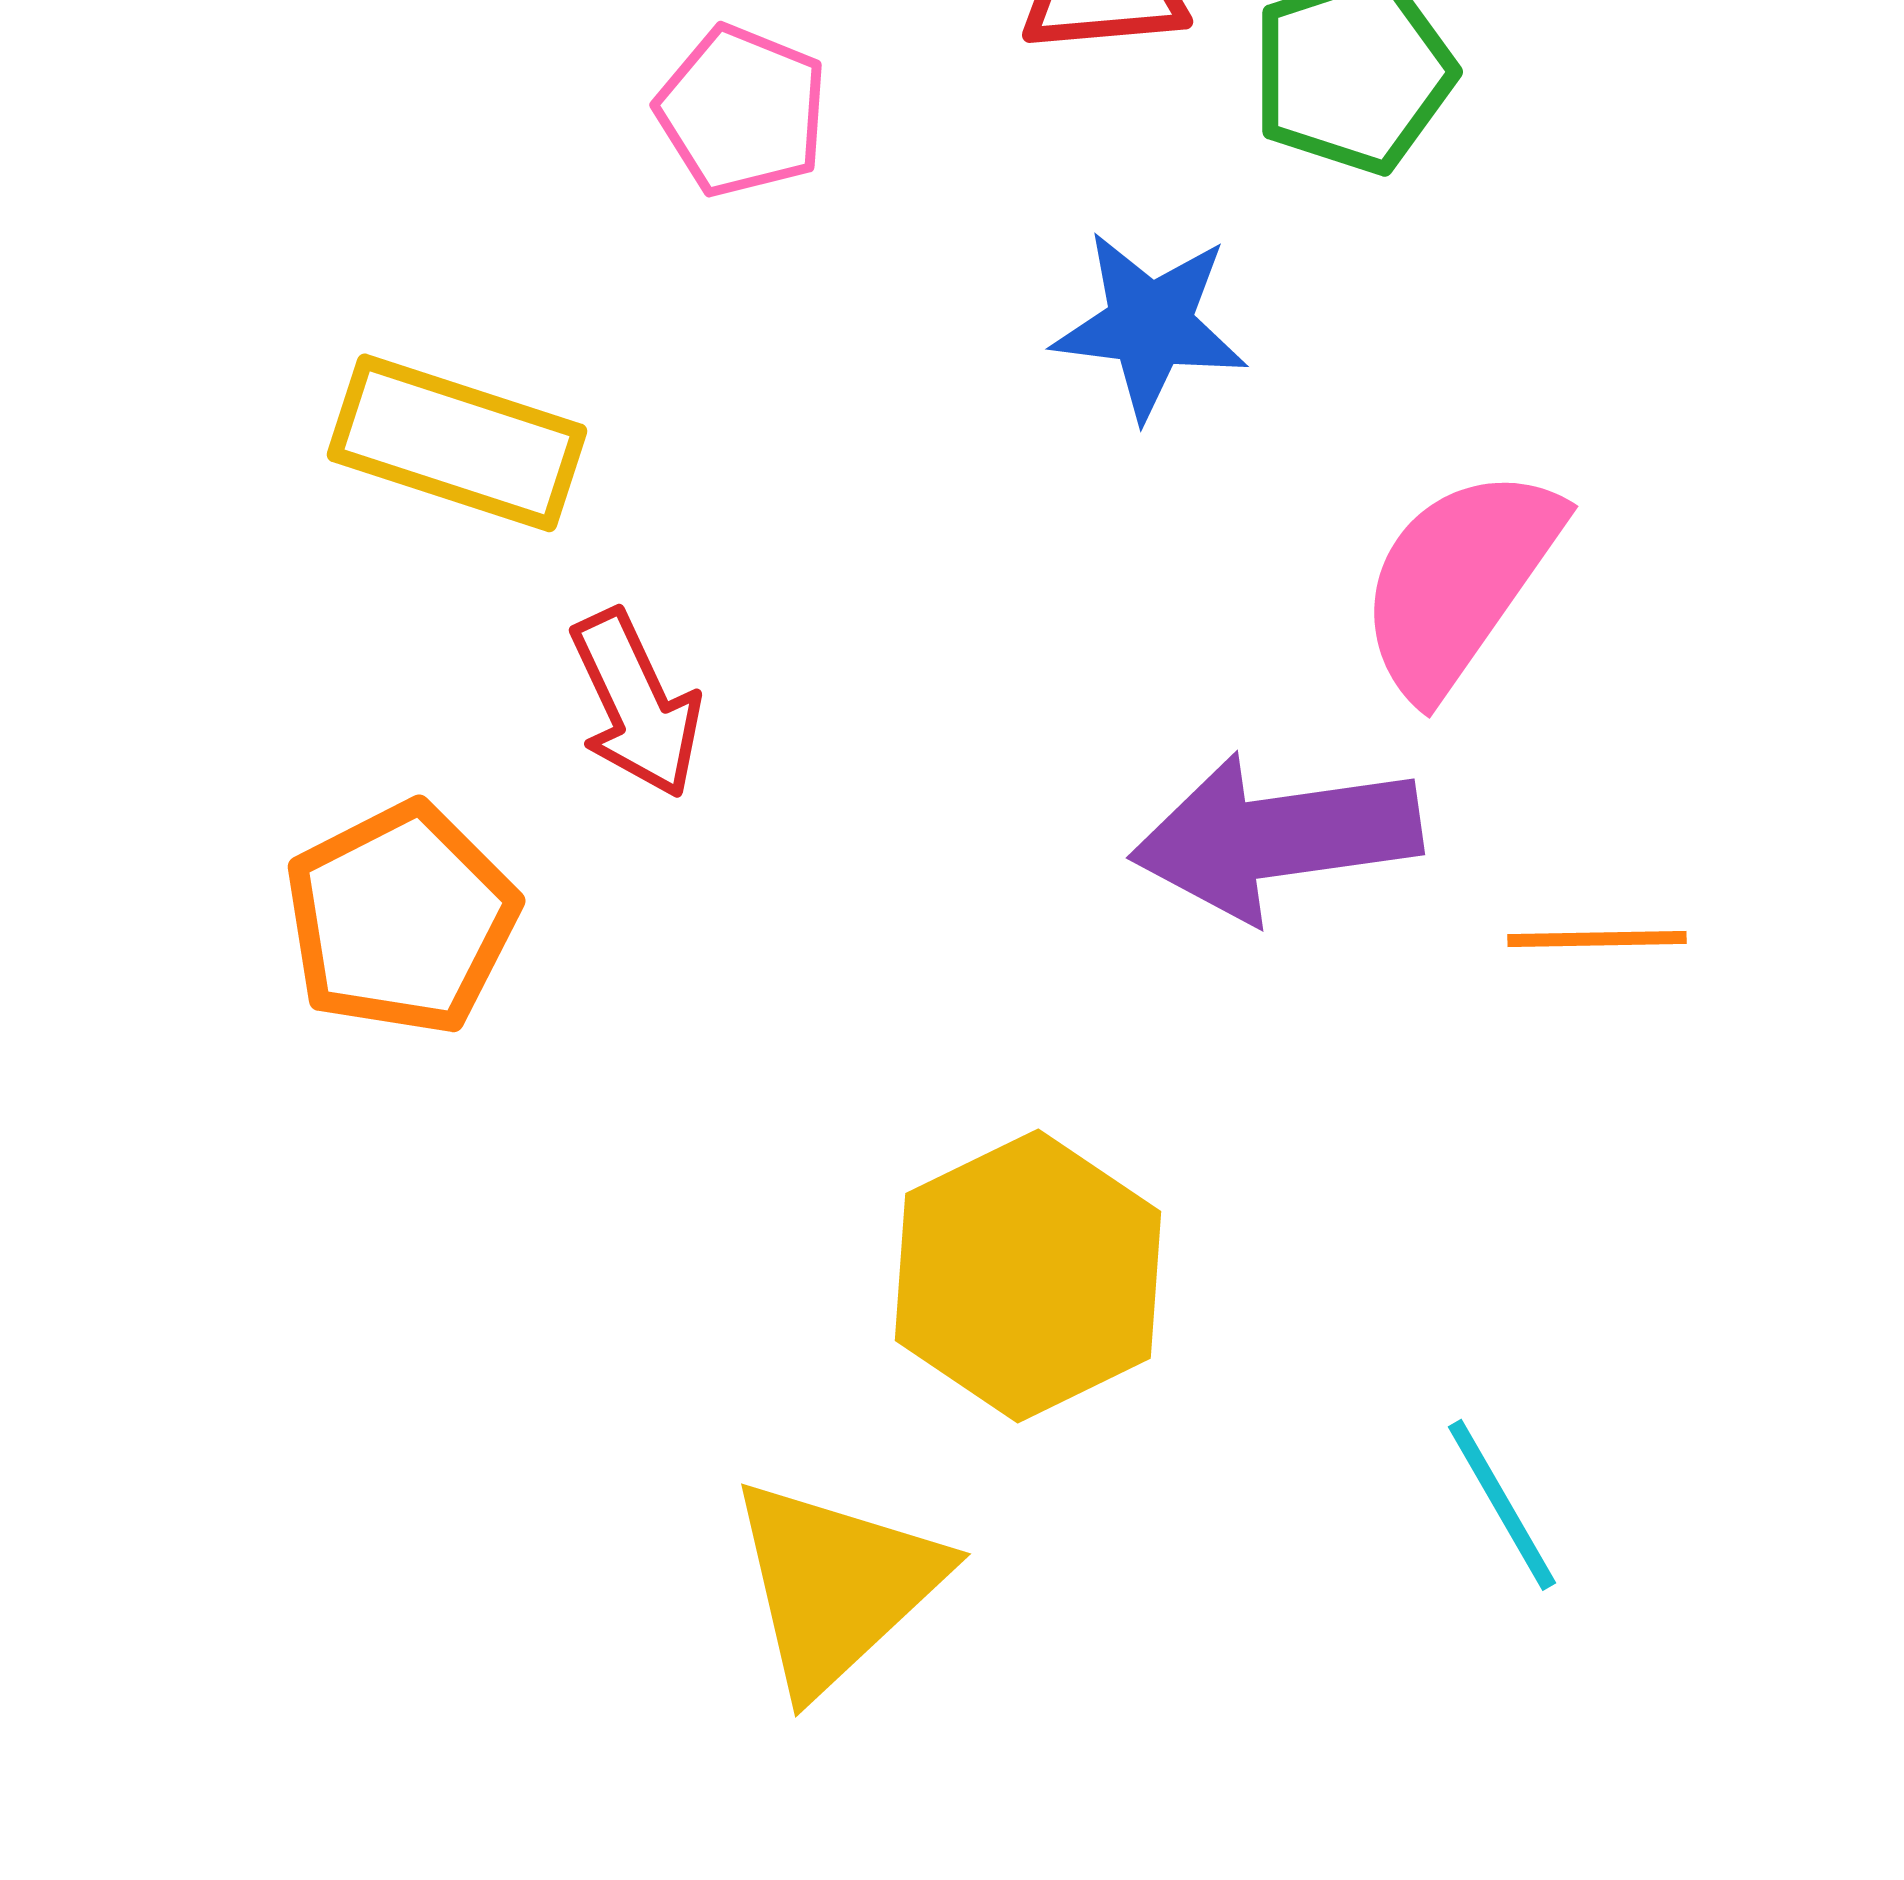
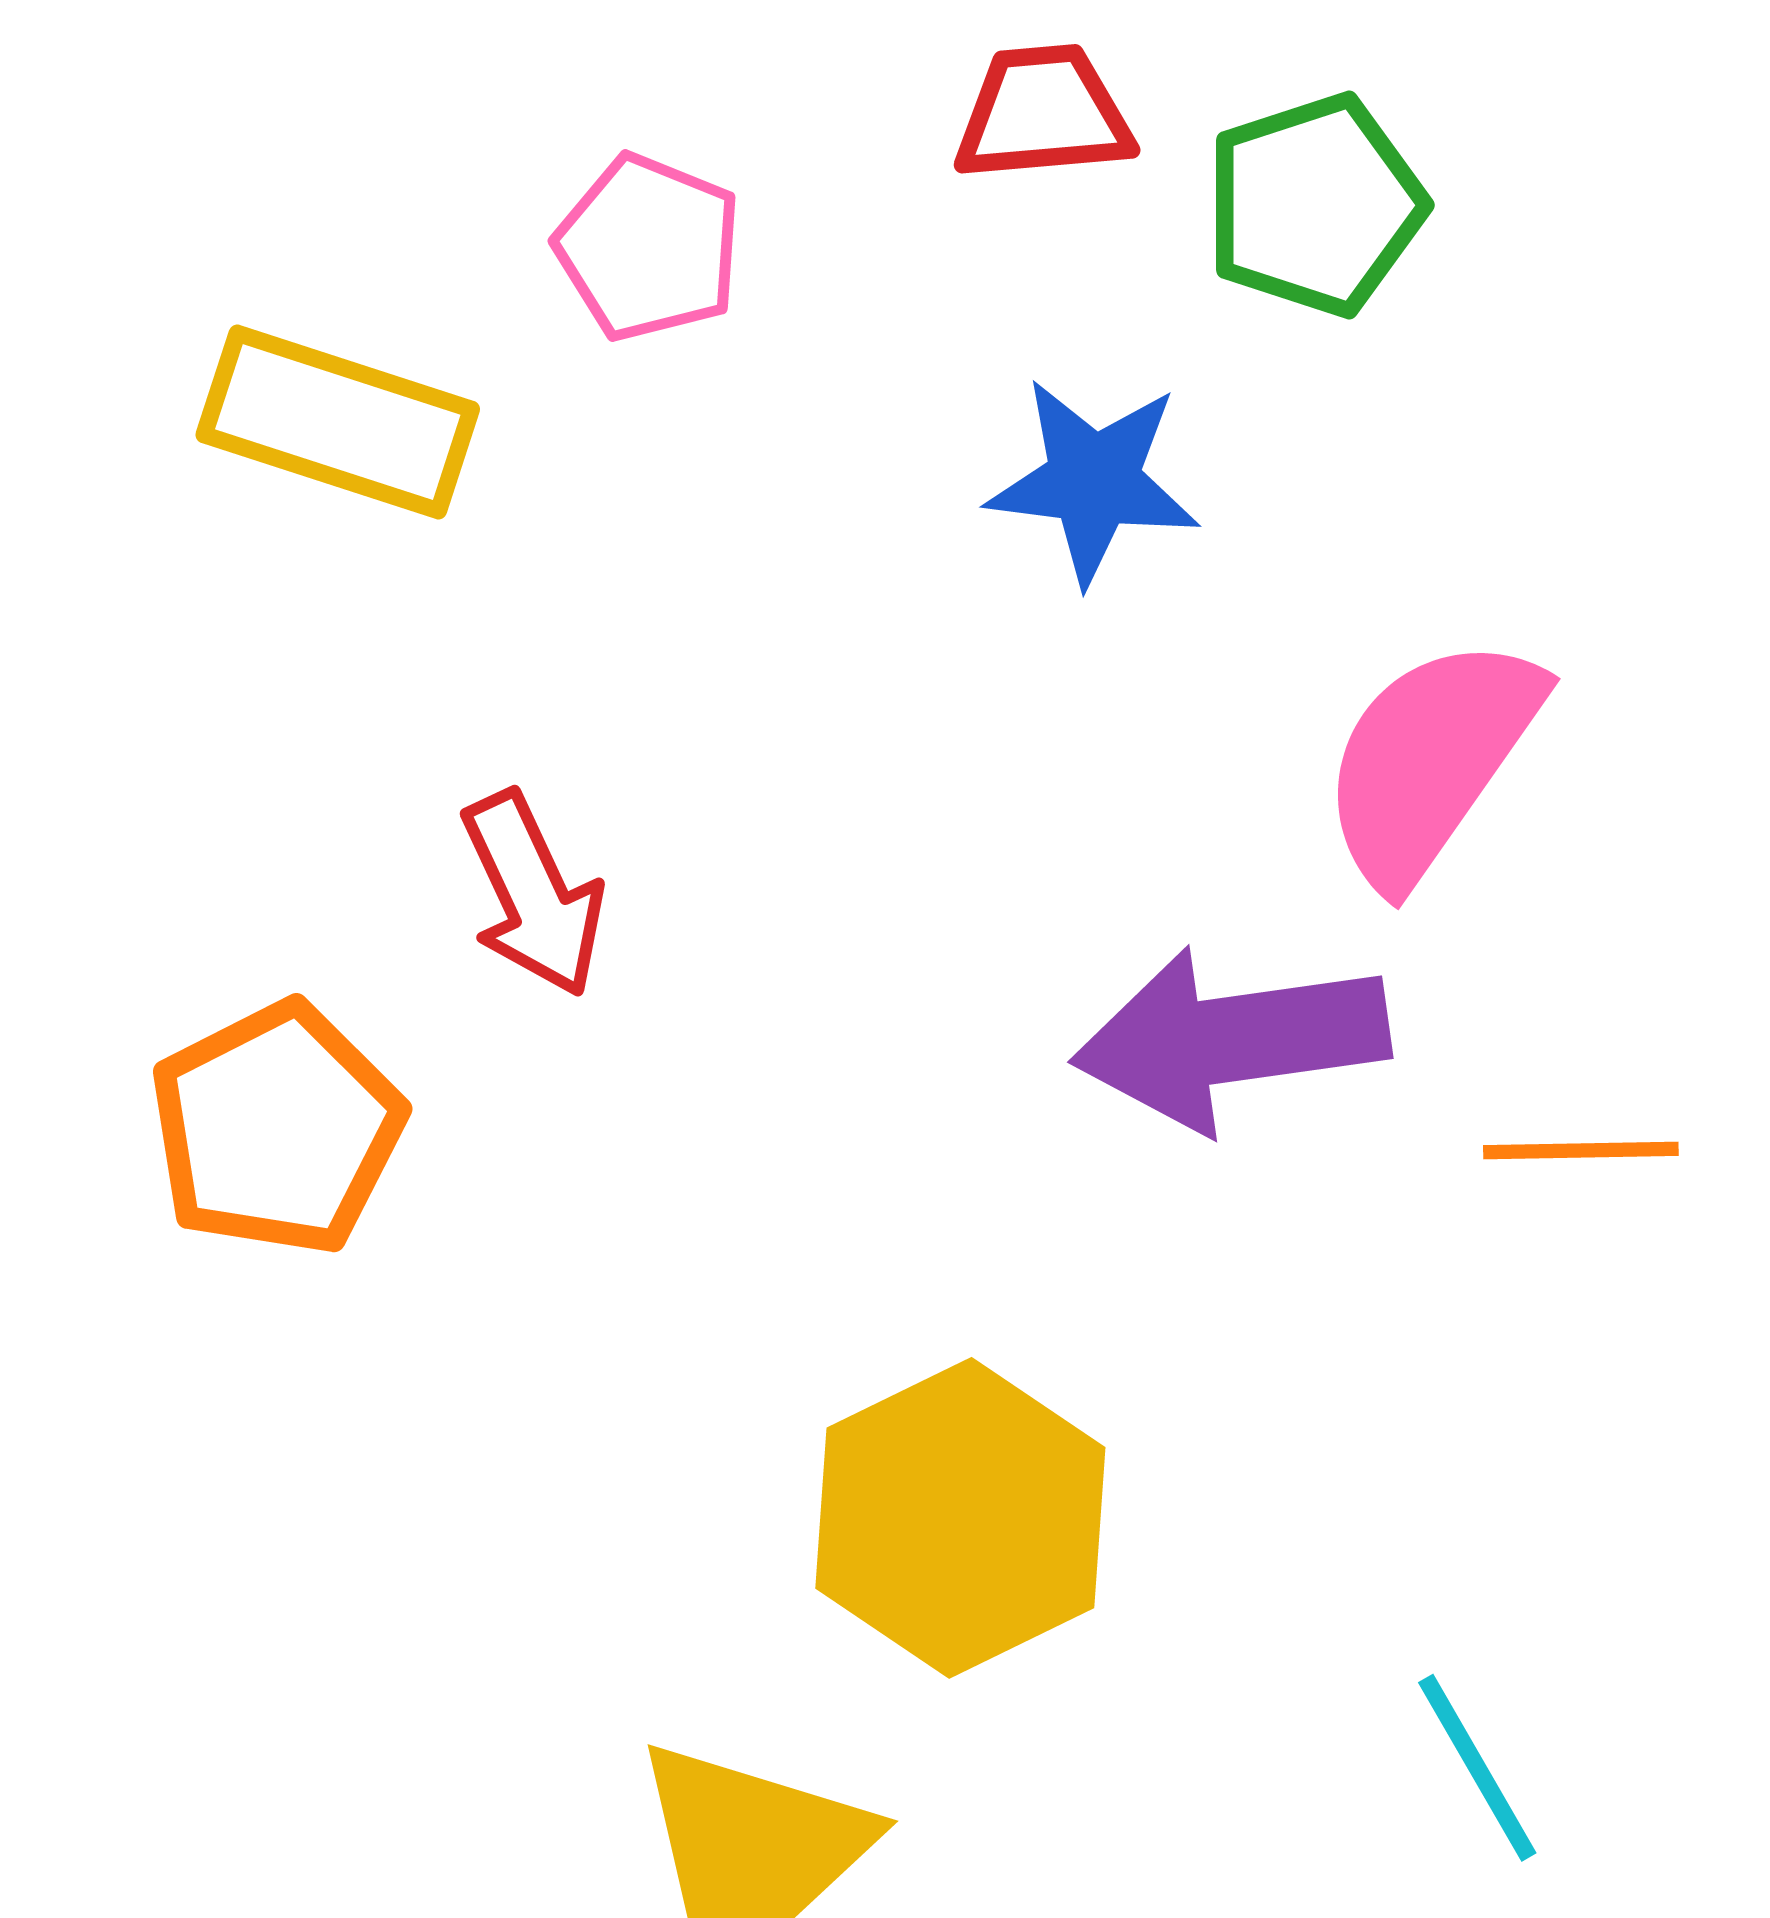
yellow rectangle: (457, 443) -> (338, 422), moved

